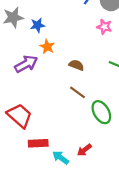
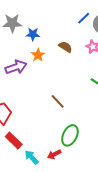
brown semicircle: (76, 65) -> (65, 47), moved
green ellipse: (101, 112) -> (70, 135), moved, turned 45
red rectangle: (38, 143) -> (14, 141), turned 36

